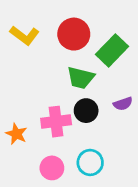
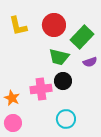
yellow L-shape: (25, 35) -> (18, 26), turned 40
purple semicircle: (123, 104) -> (90, 62), moved
pink circle: (52, 168) -> (13, 123), moved

